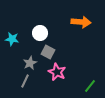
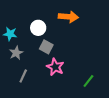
orange arrow: (81, 22) -> (68, 17), moved
gray star: (30, 63) -> (16, 53), moved

